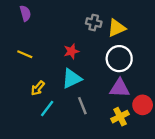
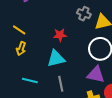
yellow arrow: (38, 88) -> (21, 49), moved, turned -32
cyan line: (47, 108) -> (30, 80), turned 56

